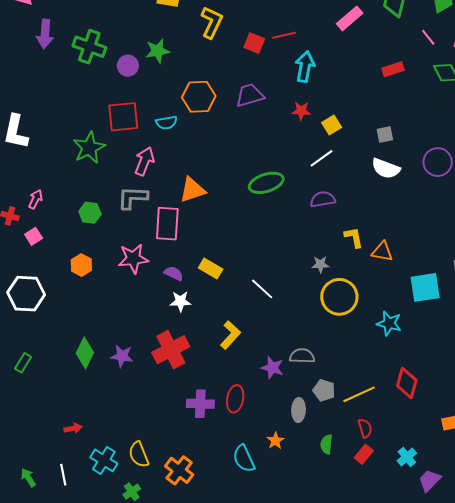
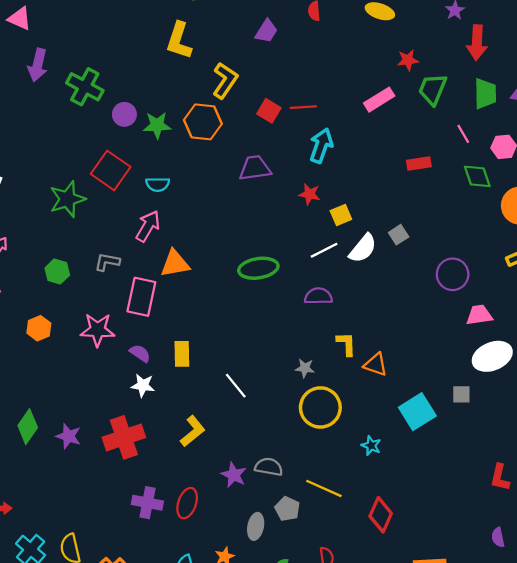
green star: (157, 51) -> (157, 125), moved
orange hexagon: (199, 97) -> (203, 122), moved
red square: (123, 117) -> (111, 170), turned 32
gray square: (385, 135) -> (399, 235), turned -30
pink arrow: (145, 161) -> (148, 226), moved
white semicircle: (386, 168) -> (363, 248), moved, turned -80
gray L-shape: (133, 198) -> (107, 262), size x0.7
yellow rectangle: (211, 268) -> (182, 354), turned 50
cyan square: (425, 287) -> (417, 412), turned -32
cyan star: (389, 323) -> (371, 446), size x0.7
yellow line: (359, 394) -> (324, 488), moved, turned 40

